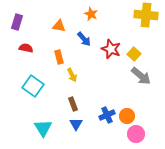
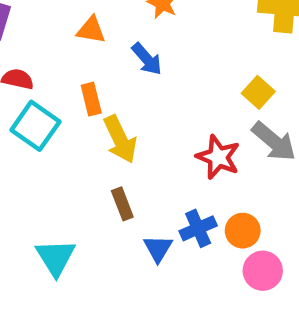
red star: (111, 49) -> (218, 157), moved
yellow arrow: (72, 75) -> (120, 139), size x1.5
cyan square: (33, 86) -> (35, 126), moved
blue triangle: (76, 124) -> (158, 248), moved

